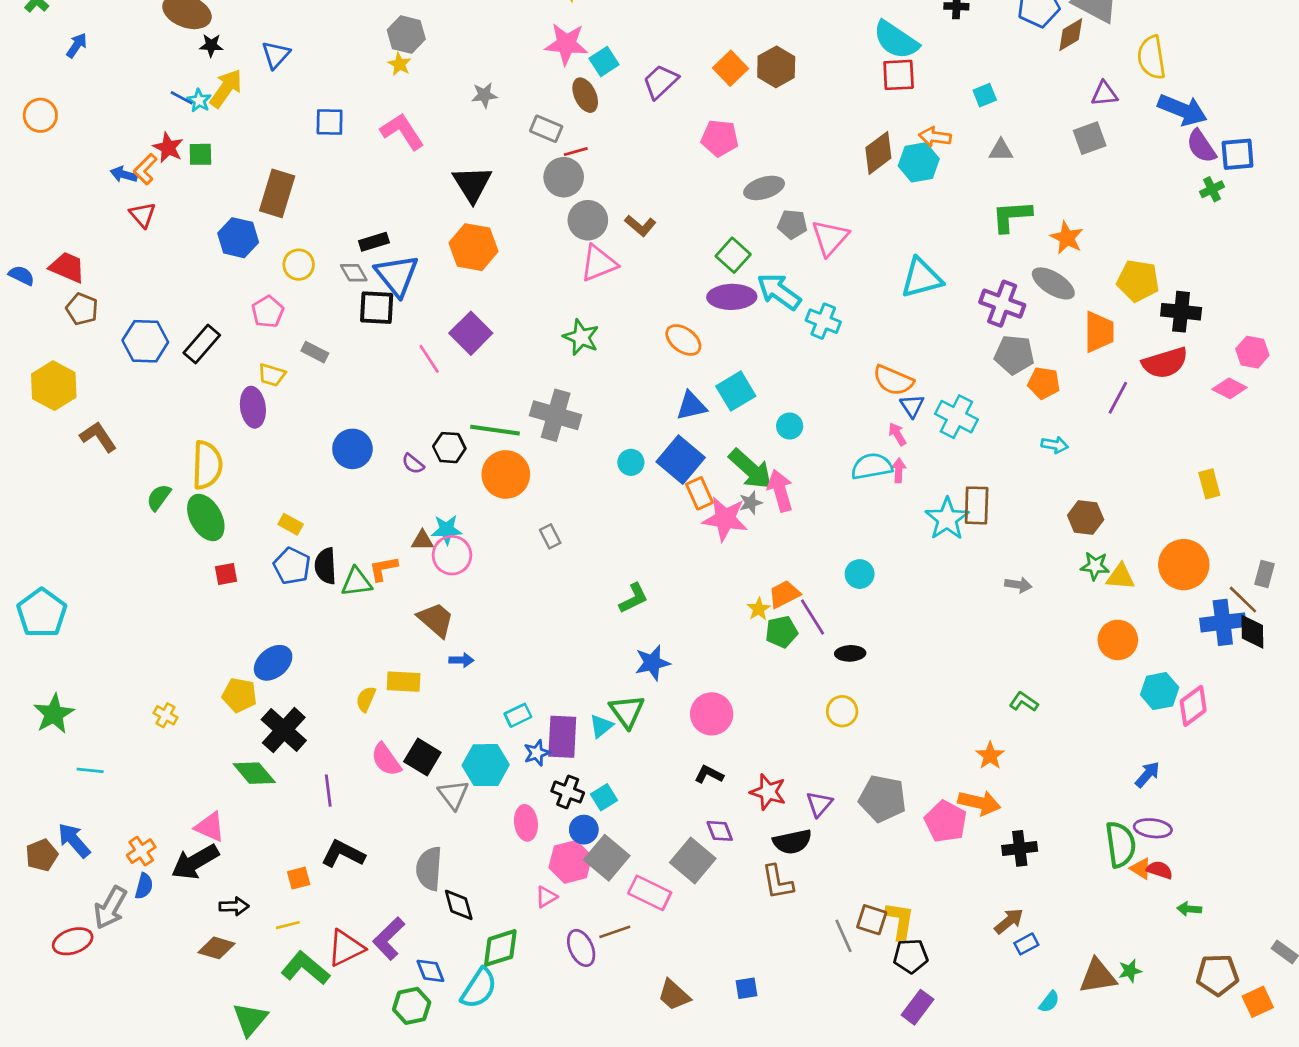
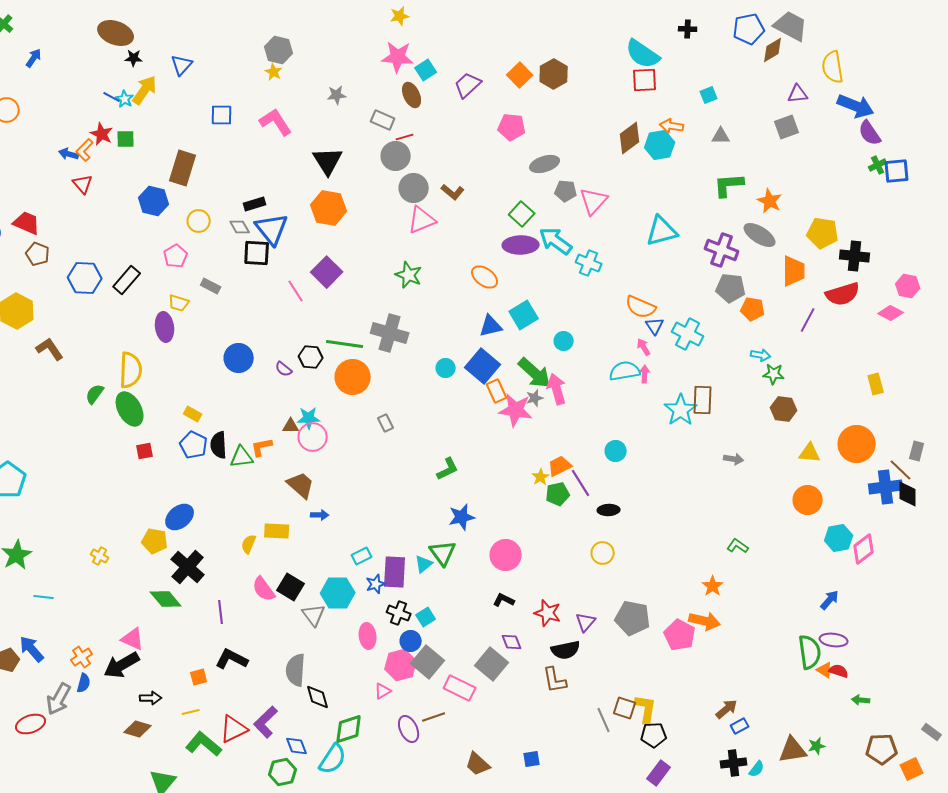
blue square: (1238, 154) -> (897, 171), moved
green star: (1095, 566) -> (774, 374), moved
black cross: (1020, 848) -> (734, 763), moved

